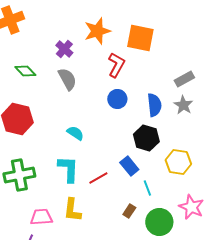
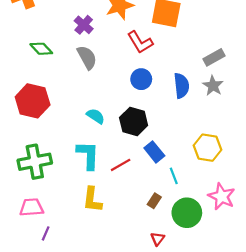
red L-shape: (116, 65) -> (140, 42), turned 120
black hexagon: (146, 138) -> (134, 122), moved
pink trapezoid: (41, 217) -> (32, 207), moved

